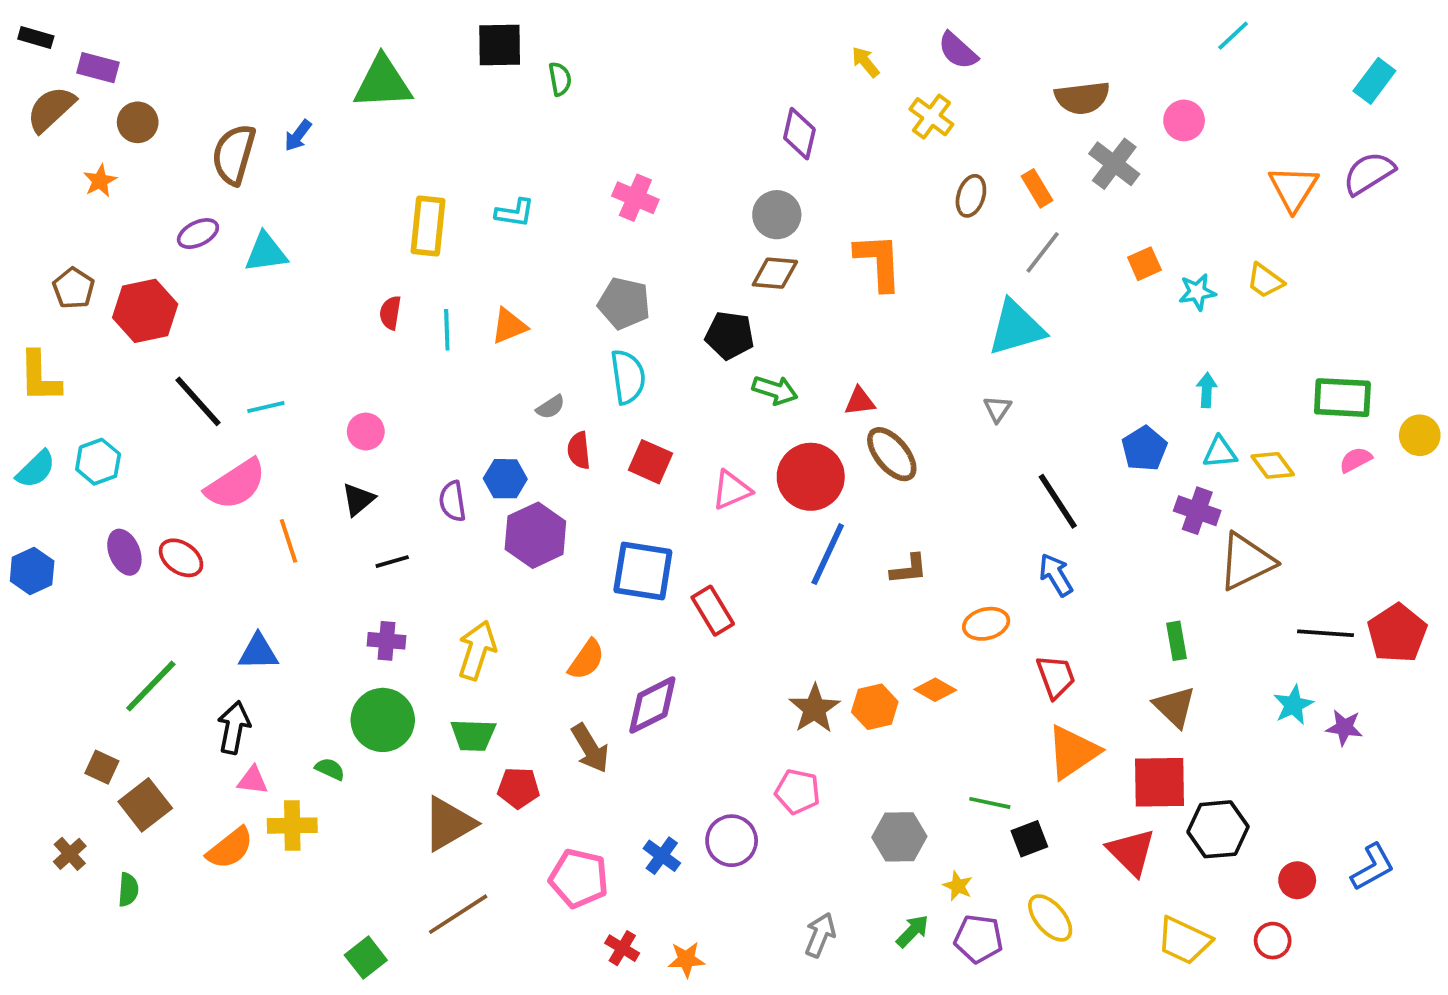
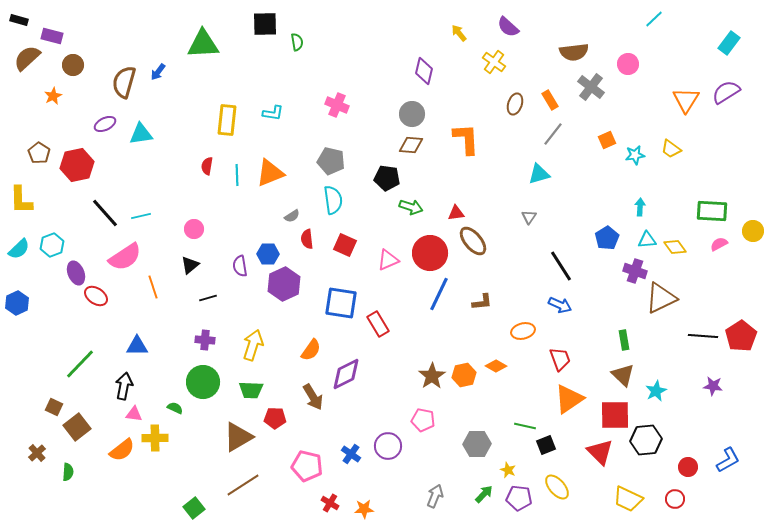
orange triangle: (509, 326) -> (270, 173), size x1.4
cyan triangle: (1016, 328) -> (539, 174), size x0.7
purple ellipse: (124, 552) -> (76, 273), moved
blue arrow: (1056, 575) -> (560, 305), turned 145
cyan star: (1293, 705) -> (656, 391), moved

